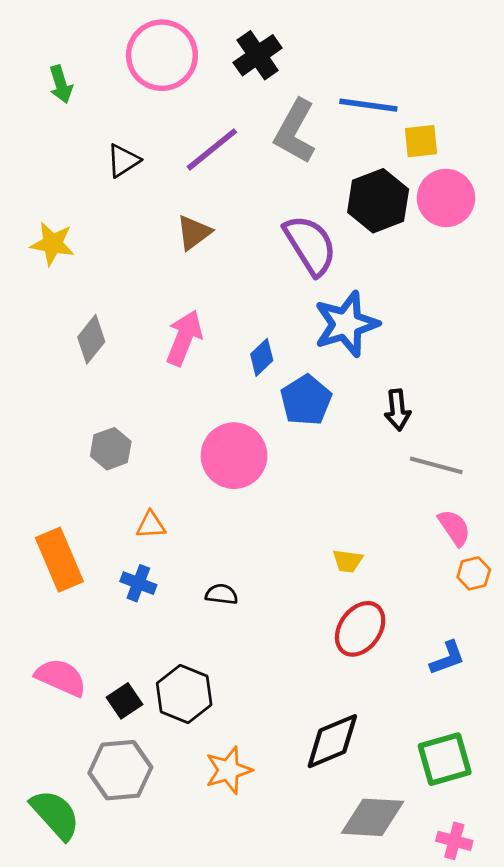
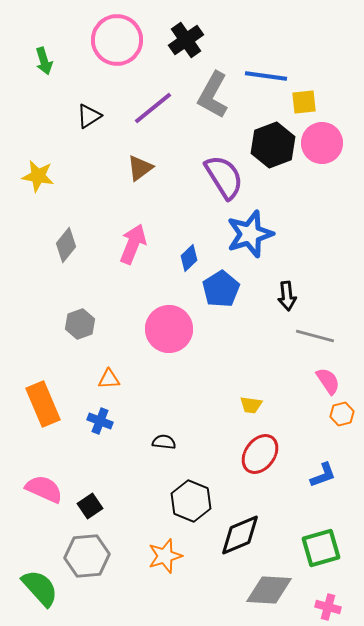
black semicircle: (222, 594) -> (164, 442), moved
black hexagon: (184, 694) -> (191, 501), moved

